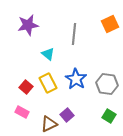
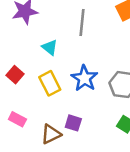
red square: (26, 87) -> (15, 75), moved
purple square: (67, 115) -> (73, 123), turned -32

